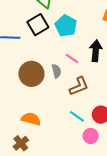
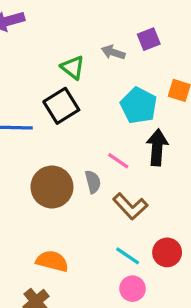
cyan pentagon: (66, 26) -> (139, 105), moved
brown L-shape: (79, 86) -> (130, 206), turned 70
pink circle: (91, 136) -> (133, 289), moved

